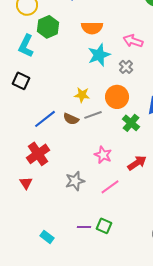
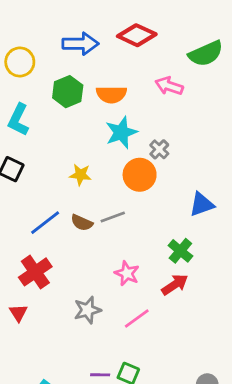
green hexagon: (48, 27) -> (68, 92), moved
pink arrow: (133, 41) -> (169, 86), moved
yellow star: (82, 95) -> (80, 175), moved
orange circle: (117, 97) -> (140, 175), moved
green cross: (131, 123) -> (180, 251), moved

